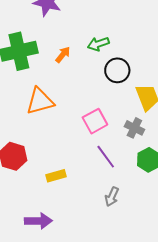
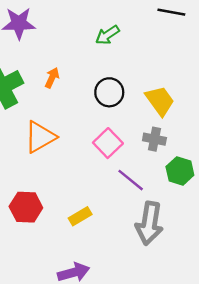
green arrow: (98, 44) -> (107, 35), moved
black circle: (117, 70) -> (109, 92), moved
gray arrow: (112, 197) -> (149, 223), size x1.8

